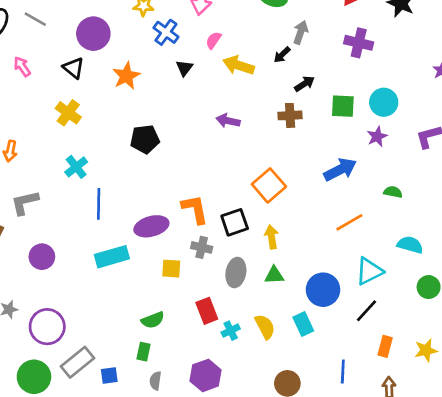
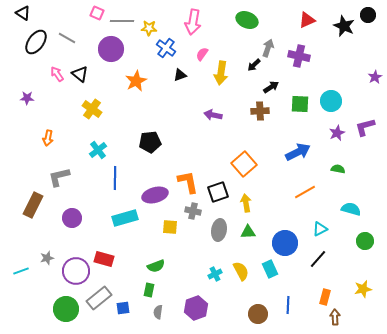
purple cross: (359, 43) -> (299, 56), moved
yellow arrow: (239, 65) -> (221, 73), turned -100
black triangle: (74, 68) -> (80, 74), moved
black triangle: (184, 68) -> (180, 75), turned 32
purple star: (377, 137) -> (337, 133), moved
black pentagon: (145, 139) -> (150, 142), moved
cyan triangle: (369, 271) -> (320, 229), size x0.7
red rectangle: (207, 311) -> (104, 259), moved, turned -54
orange rectangle: (385, 346) -> (325, 297), moved
blue line: (343, 371) -> (288, 305), moved

